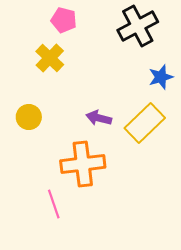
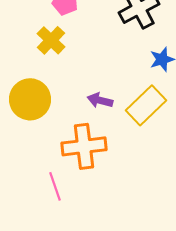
yellow circle: (29, 117) -> (30, 99), size x1.6

